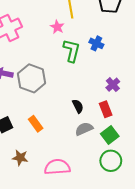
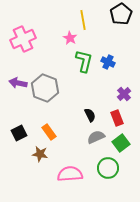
blue cross: (96, 43) -> (108, 62), moved
brown star: (20, 158) -> (40, 154), moved
green circle: (111, 161) -> (108, 168), moved

